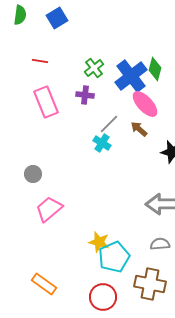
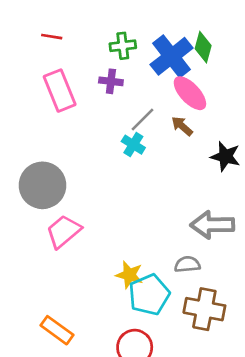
green cross: (94, 68) -> (123, 46), turned 30
gray circle: (33, 174) -> (42, 185), size x2.0
gray semicircle: (160, 244) -> (187, 264), moved
brown cross: (150, 284) -> (204, 309), moved

